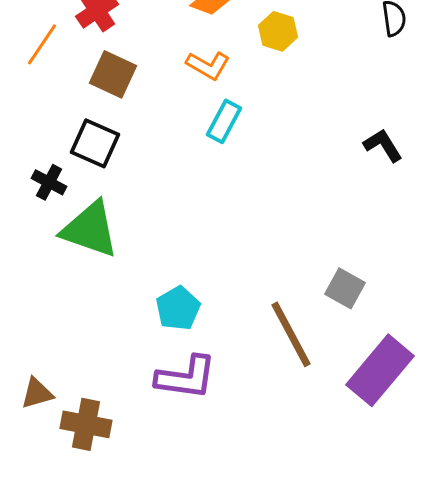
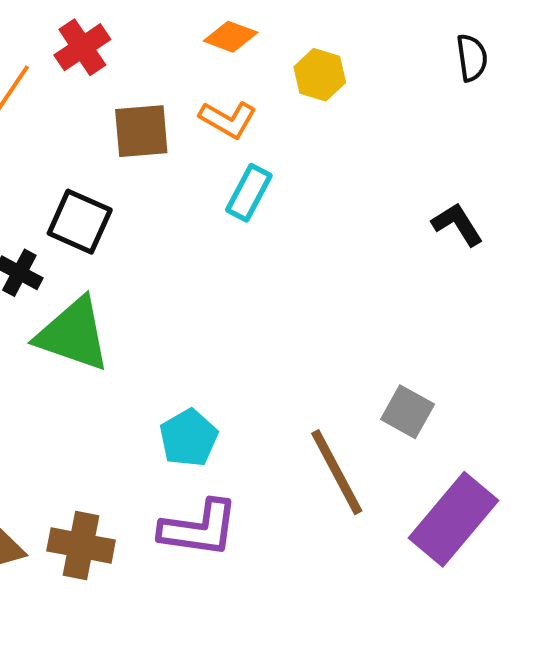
brown square: (113, 74) -> (141, 131), moved, turned -30
brown cross: (86, 424) -> (81, 545), moved

